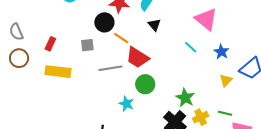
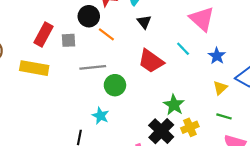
red rectangle: (50, 44) -> (43, 35), moved, size x1.5
red trapezoid: (138, 57) -> (151, 61), moved
green circle: (145, 84) -> (115, 85), moved
cyan star: (126, 104) -> (100, 116), moved
green line: (225, 113) -> (224, 116), moved

